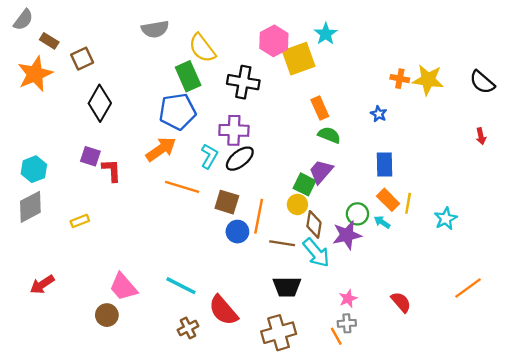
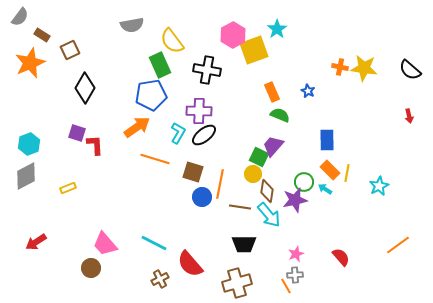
blue star: (379, 114) -> (308, 91), moved

